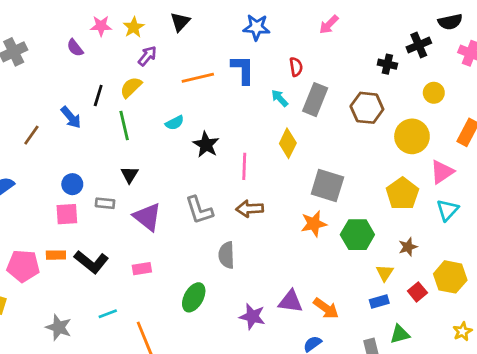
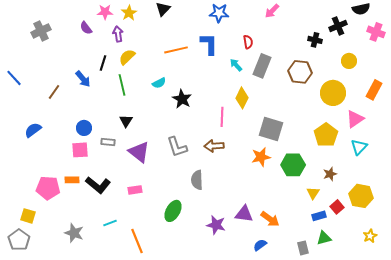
purple arrow: (147, 56) -> (118, 34), moved, turned -49
pink line: (244, 166) -> (222, 117), moved
blue rectangle: (379, 301) -> (319, 216), moved

